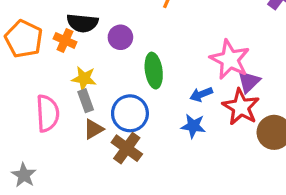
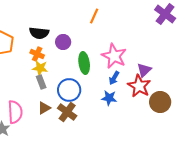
orange cross: (65, 40) -> (37, 54), moved
pink star: (230, 59) -> (114, 56), moved
blue arrow: (201, 94) -> (114, 78), turned -40
pink semicircle: (48, 113) -> (15, 112), moved
brown triangle: (93, 129) -> (44, 108), moved

